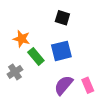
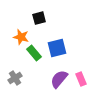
black square: (62, 18) -> (39, 18), moved, turned -32
gray cross: (15, 72) -> (15, 78), moved

